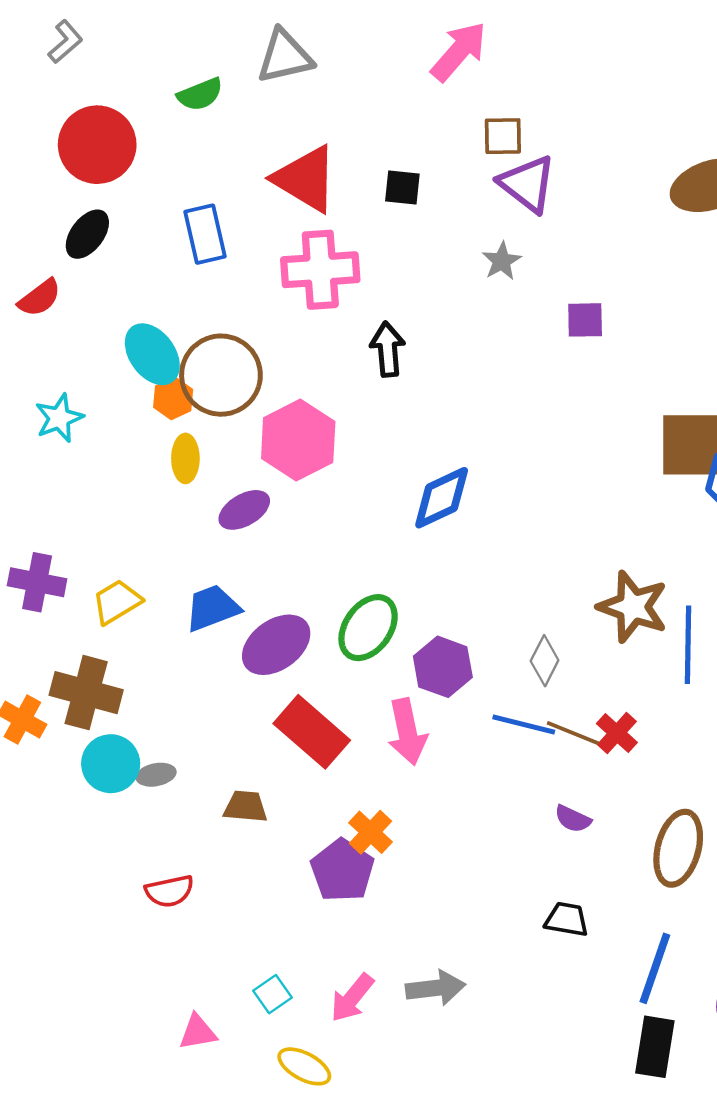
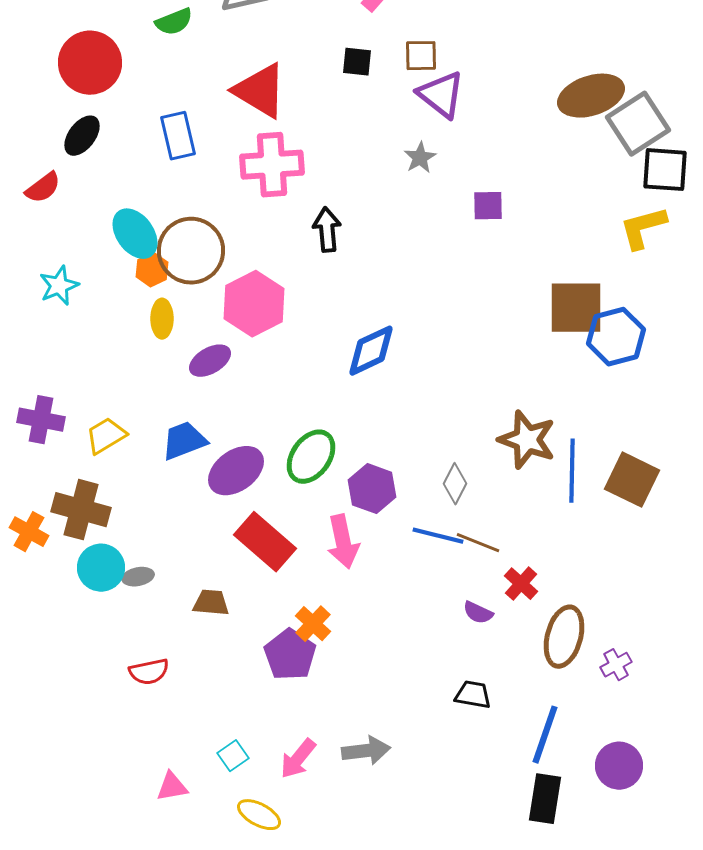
black square: (402, 188) -> (357, 62), moved
red cross: (617, 733) -> (521, 584), moved

